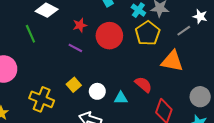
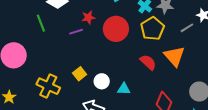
purple line: (75, 48) -> (76, 32), moved, turned -48
orange triangle: (172, 61) -> (174, 56), turned 35
red semicircle: (143, 85) -> (148, 62), moved

